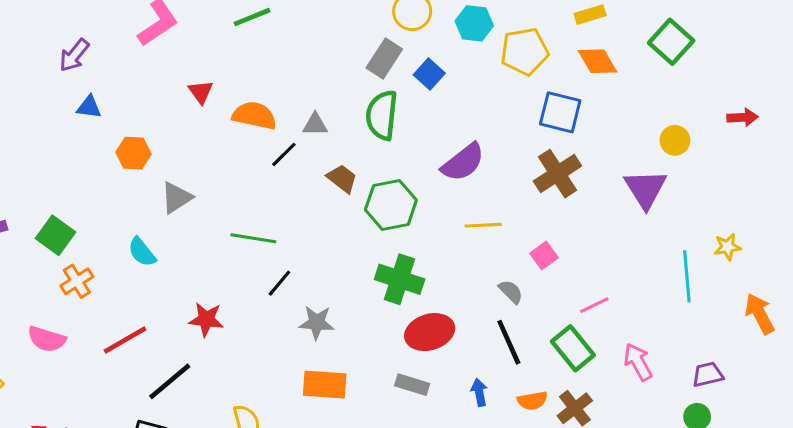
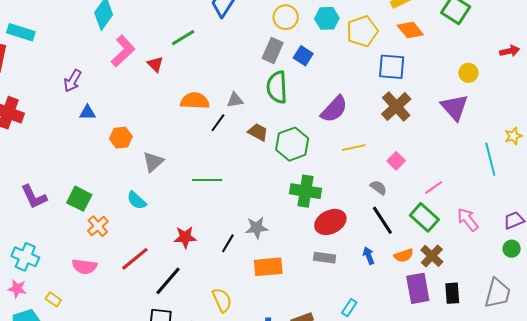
red triangle: (201, 92) -> (155, 64), moved
black line: (279, 283) -> (228, 243), moved

